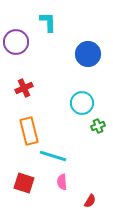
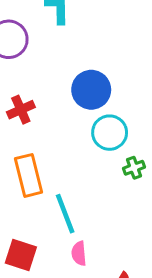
blue circle: (88, 54) -> (91, 90), moved
cyan line: (53, 156) -> (65, 214), turned 52

